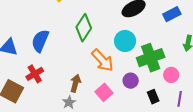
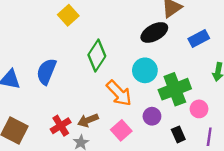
red cross: (35, 74) -> (61, 126), moved
brown arrow: (75, 83) -> (88, 120), turned -126

